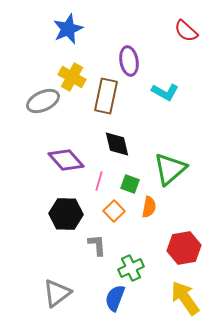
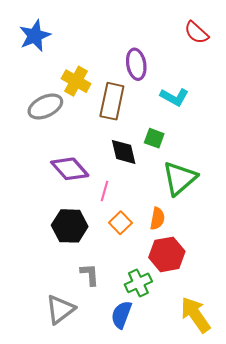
blue star: (68, 29) -> (35, 36), moved
green square: (130, 184) -> (154, 138), moved
gray L-shape: (97, 245) -> (90, 274), moved
red hexagon: (184, 248) -> (167, 254), moved

